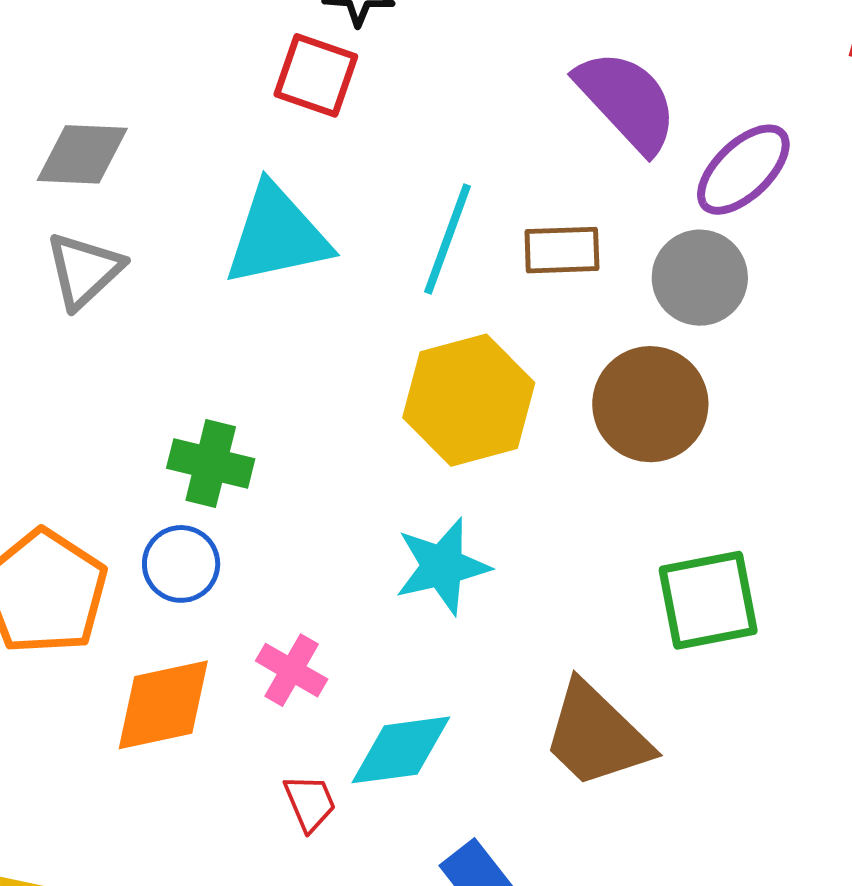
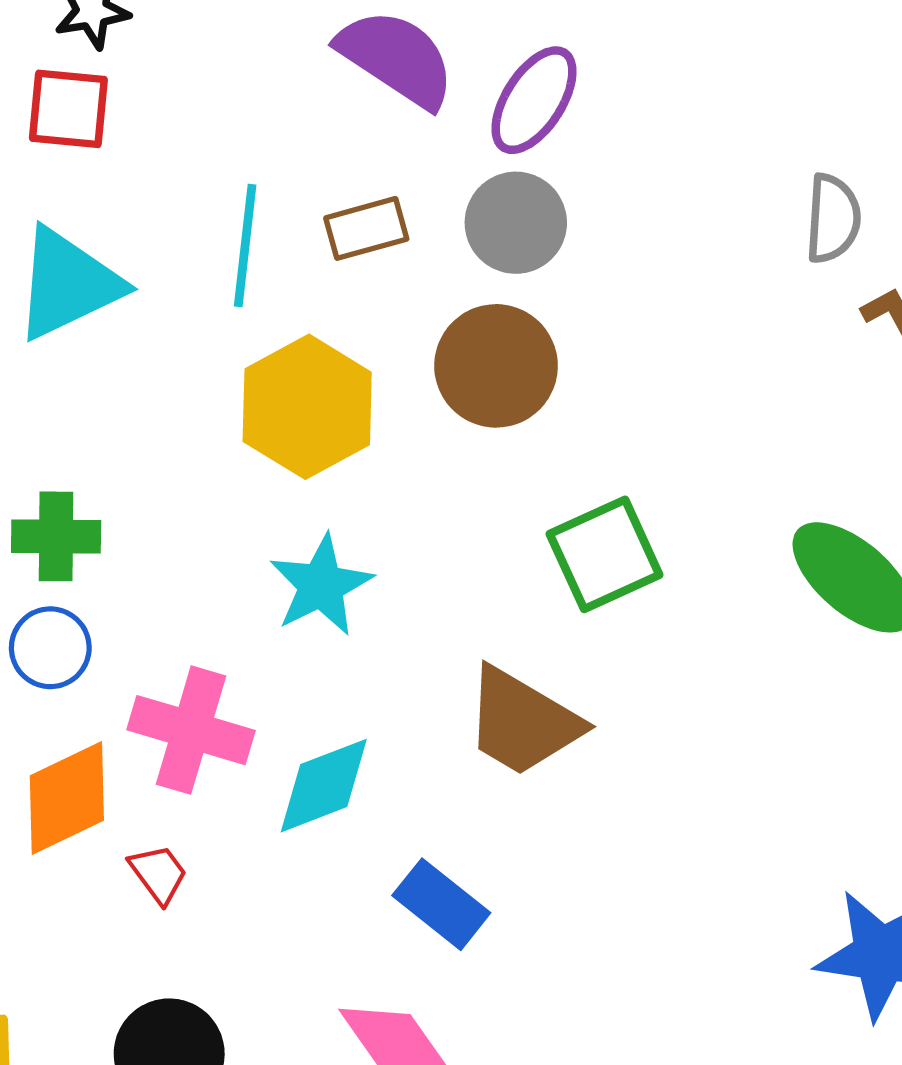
pink cross: (292, 670) -> (191, 730), size x1.6
red trapezoid: (310, 803) -> (158, 874), moved

